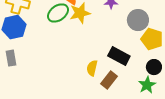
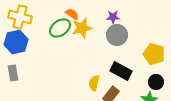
gray circle: (138, 20) -> (117, 35), moved

